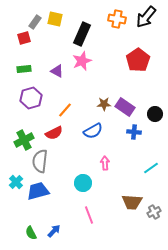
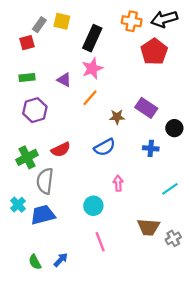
black arrow: (146, 17) -> (164, 19), turned 35
red pentagon: (138, 60) -> (154, 52), moved
purple rectangle: (125, 107) -> (146, 108), moved
orange line: (65, 110) -> (90, 98), moved

